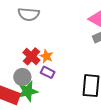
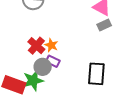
gray circle: (22, 77) -> (43, 67), moved

